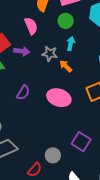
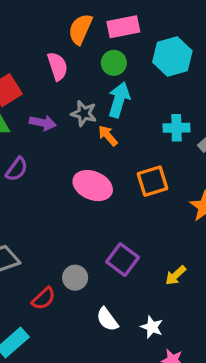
cyan arrow: (71, 43) -> (119, 100), size x1.5
purple arrow: (22, 51) -> (43, 123), moved
purple semicircle: (23, 93) -> (17, 169), moved

